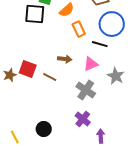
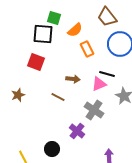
black line: (100, 44) -> (107, 74), moved
red square: (28, 69) -> (36, 62), moved
purple cross: (83, 119) -> (77, 131), moved

